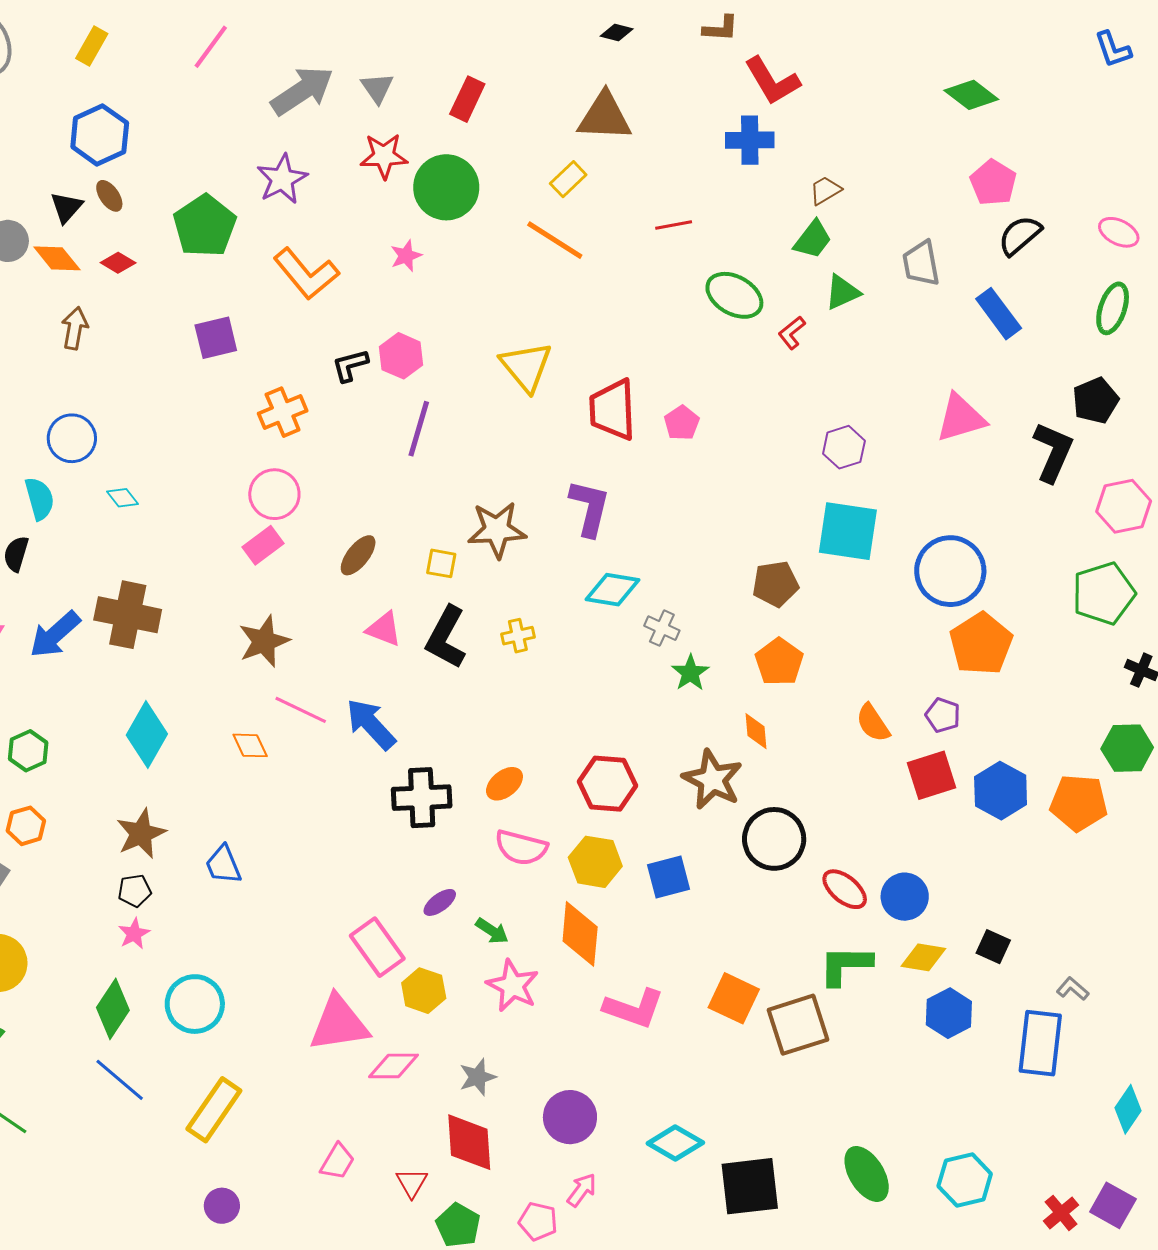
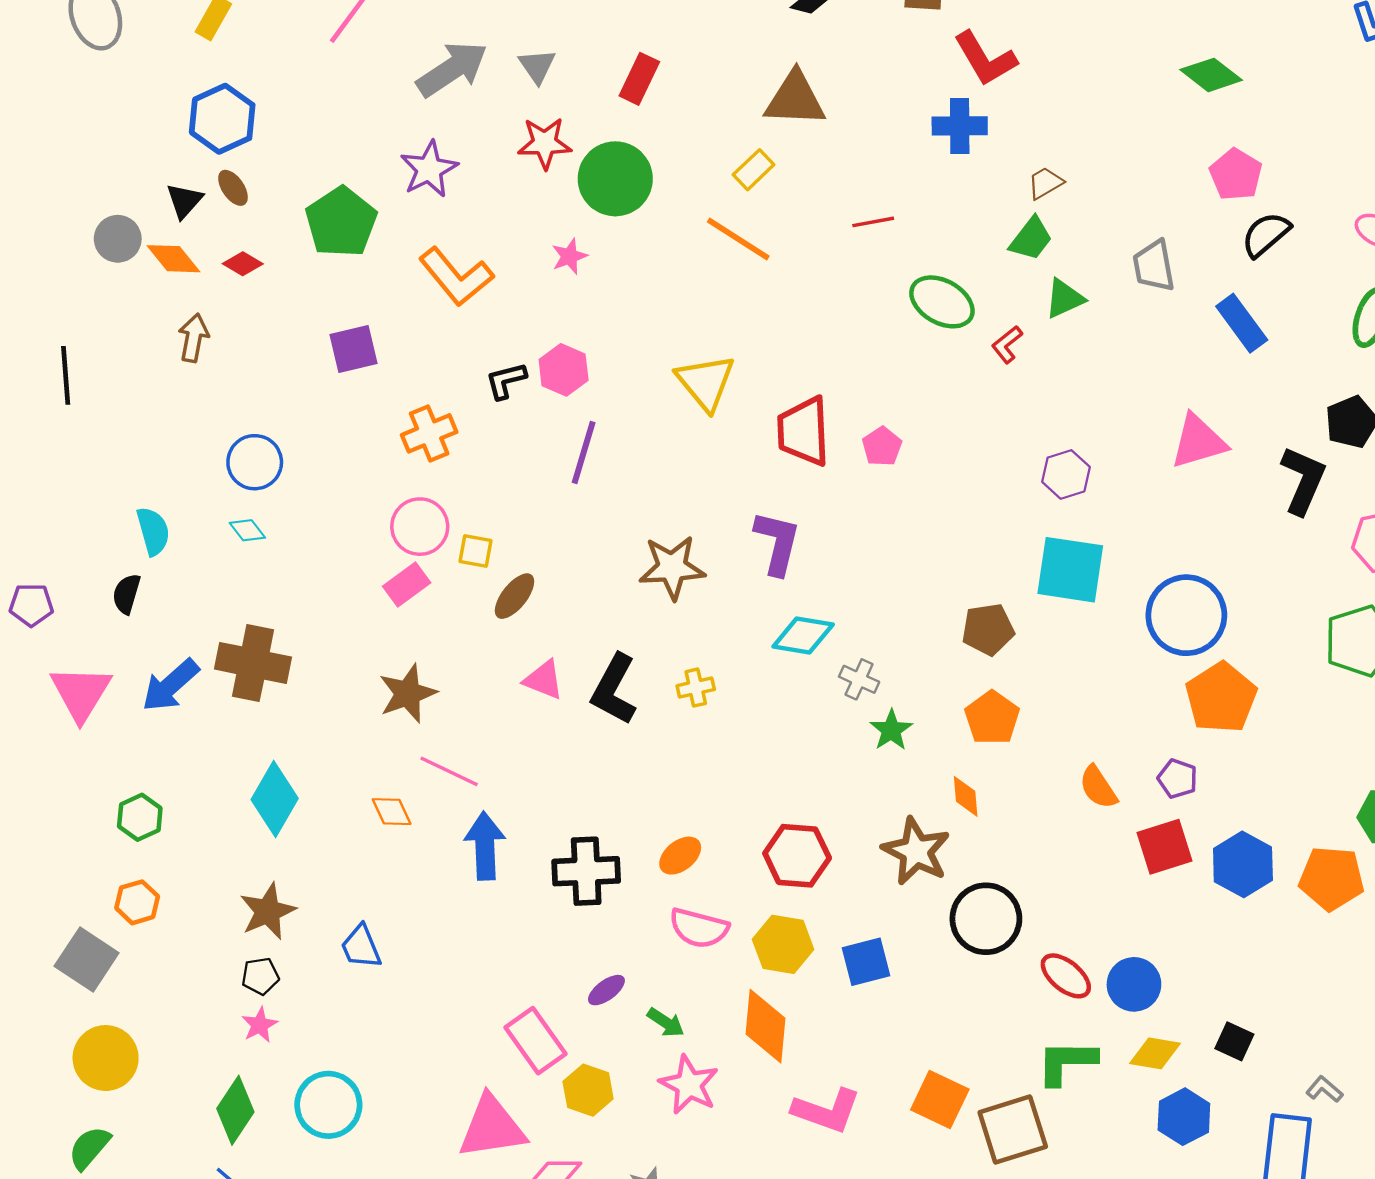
blue circle: (72, 438) -> (255, 462), moved
yellow square: (441, 563) -> (476, 551), moved
blue arrow: (371, 724) -> (485, 846), moved, turned 40

